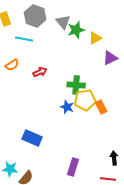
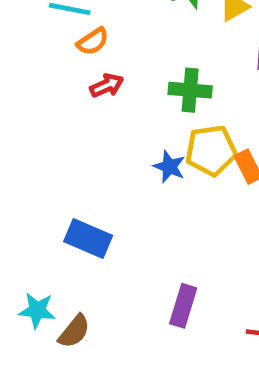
orange semicircle: (12, 65) -> (93, 41), moved
green cross: (76, 85) -> (190, 90), moved

